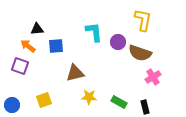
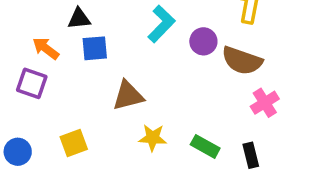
black triangle: (37, 29) -> (79, 19), moved
cyan L-shape: (94, 32) -> (161, 24), turned 50

